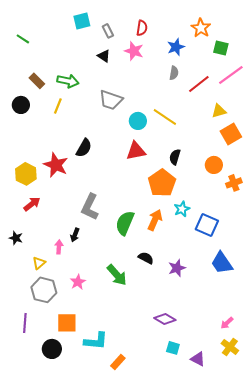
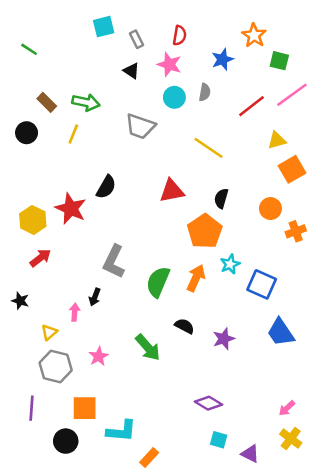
gray semicircle: (174, 73) -> (205, 92), moved
cyan circle: (138, 121) -> (174, 97), moved

